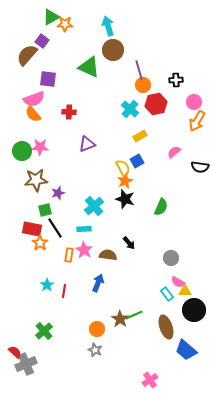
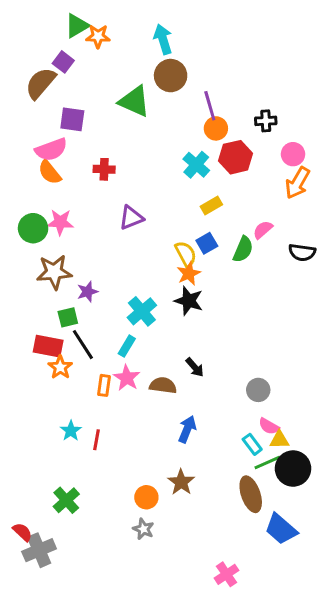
green semicircle: (161, 207) -> (243, 249), moved
cyan rectangle: (84, 229) -> (127, 346), turned -56
blue arrow: (98, 283) -> (187, 429), moved
green line: (134, 315) -> (267, 462), moved

